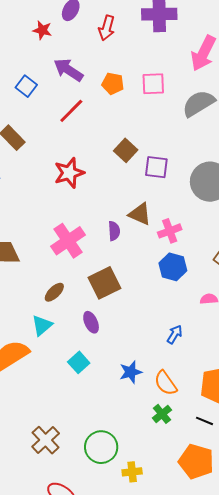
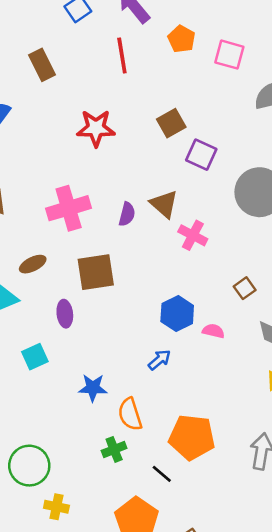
red line: (71, 111) -> (122, 56), turned -72
pink cross: (170, 231) -> (193, 235), turned 30
blue hexagon: (173, 267) -> (177, 314), moved

